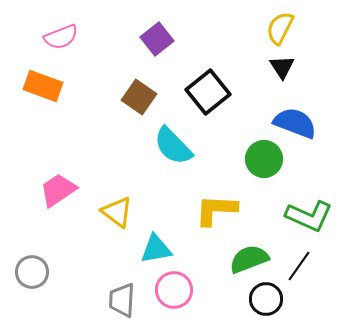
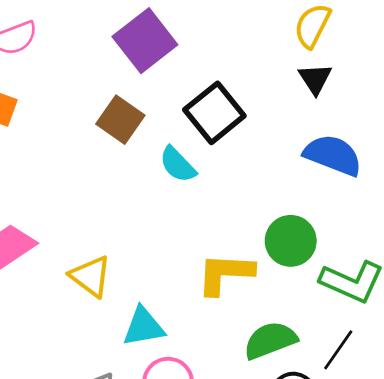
purple square: (157, 39) -> (145, 41), size x1.4
cyan semicircle: (173, 146) -> (178, 165), moved, size x0.7
green circle: (264, 159) -> (291, 241), moved

